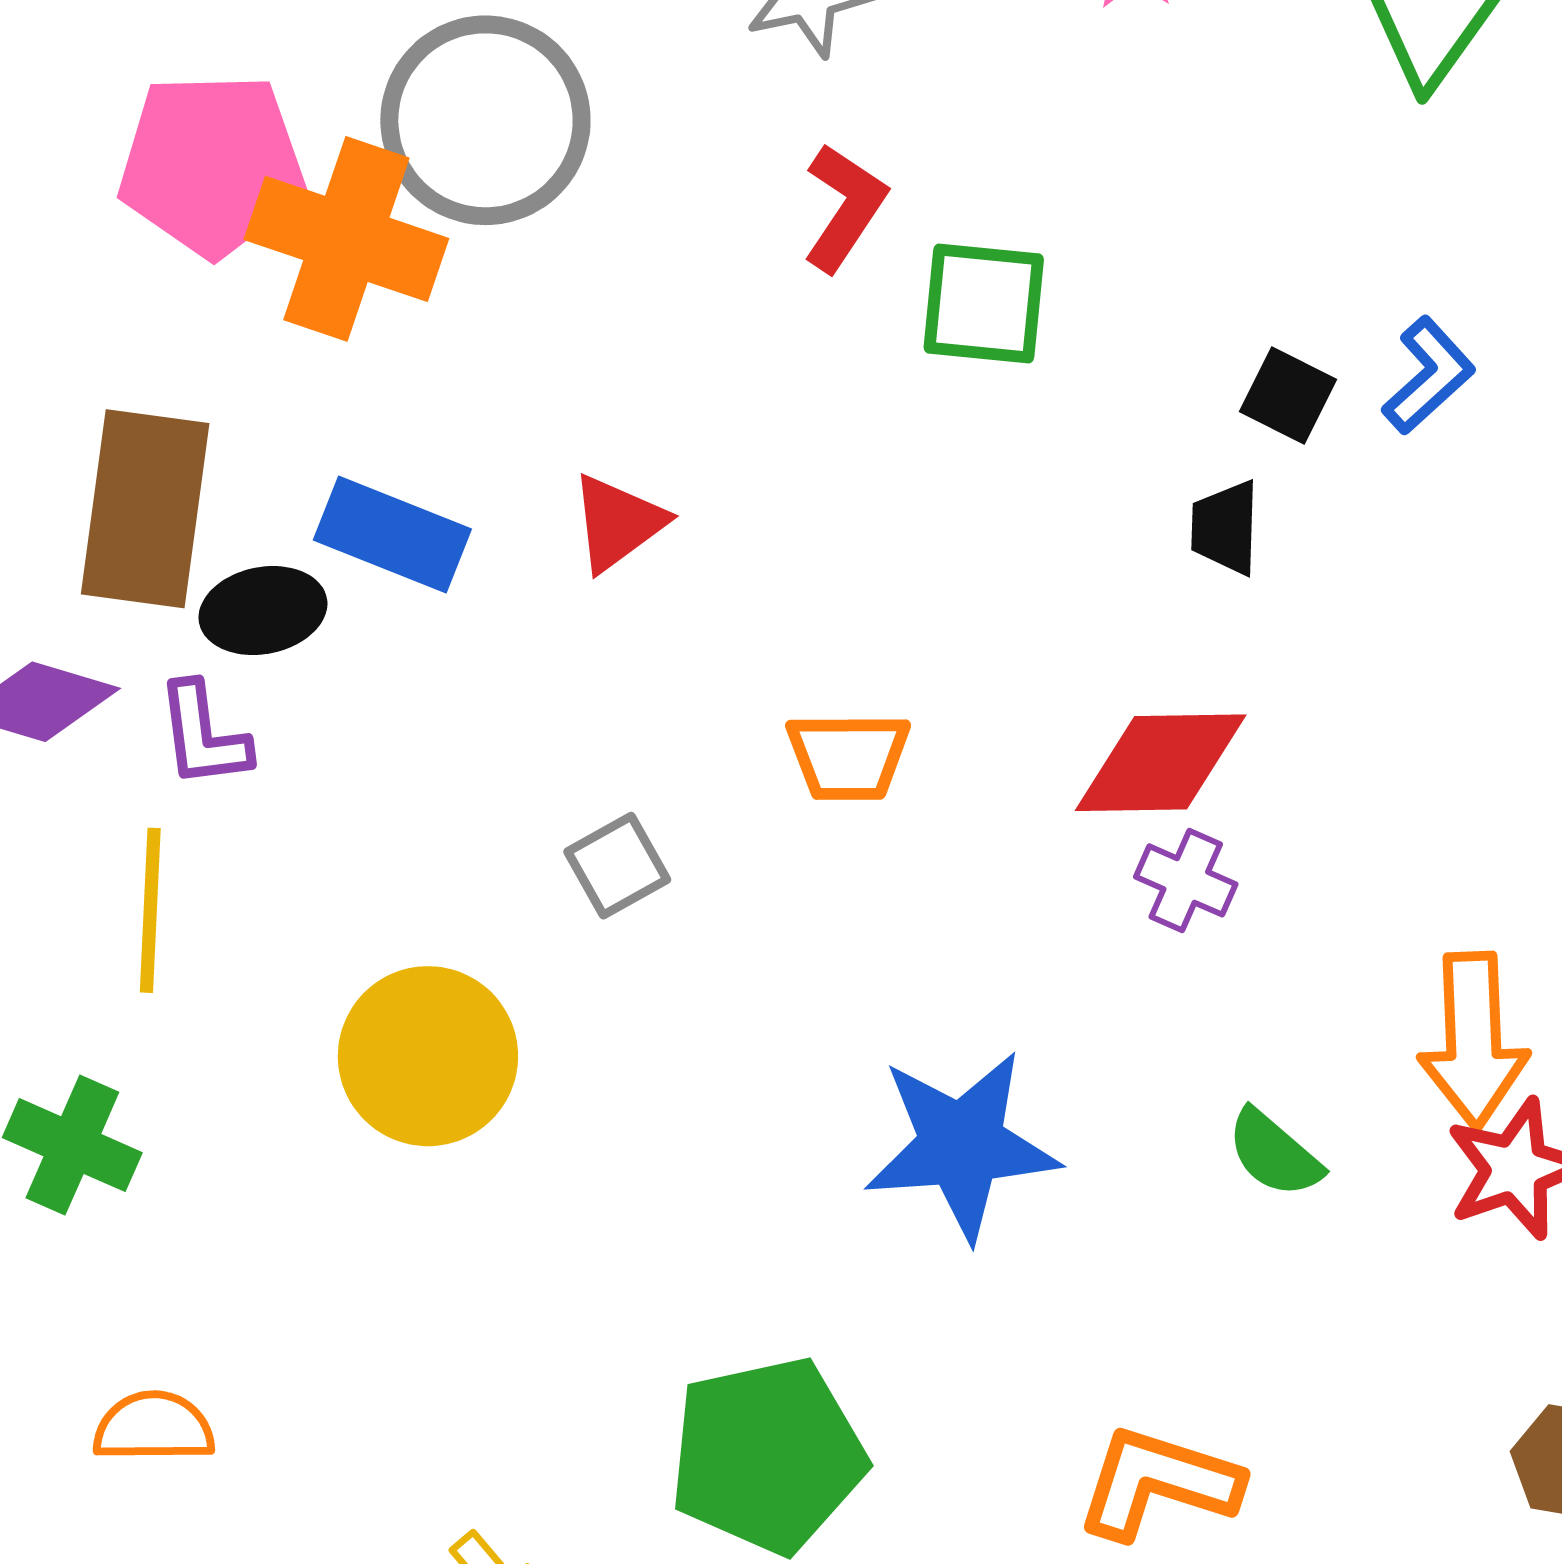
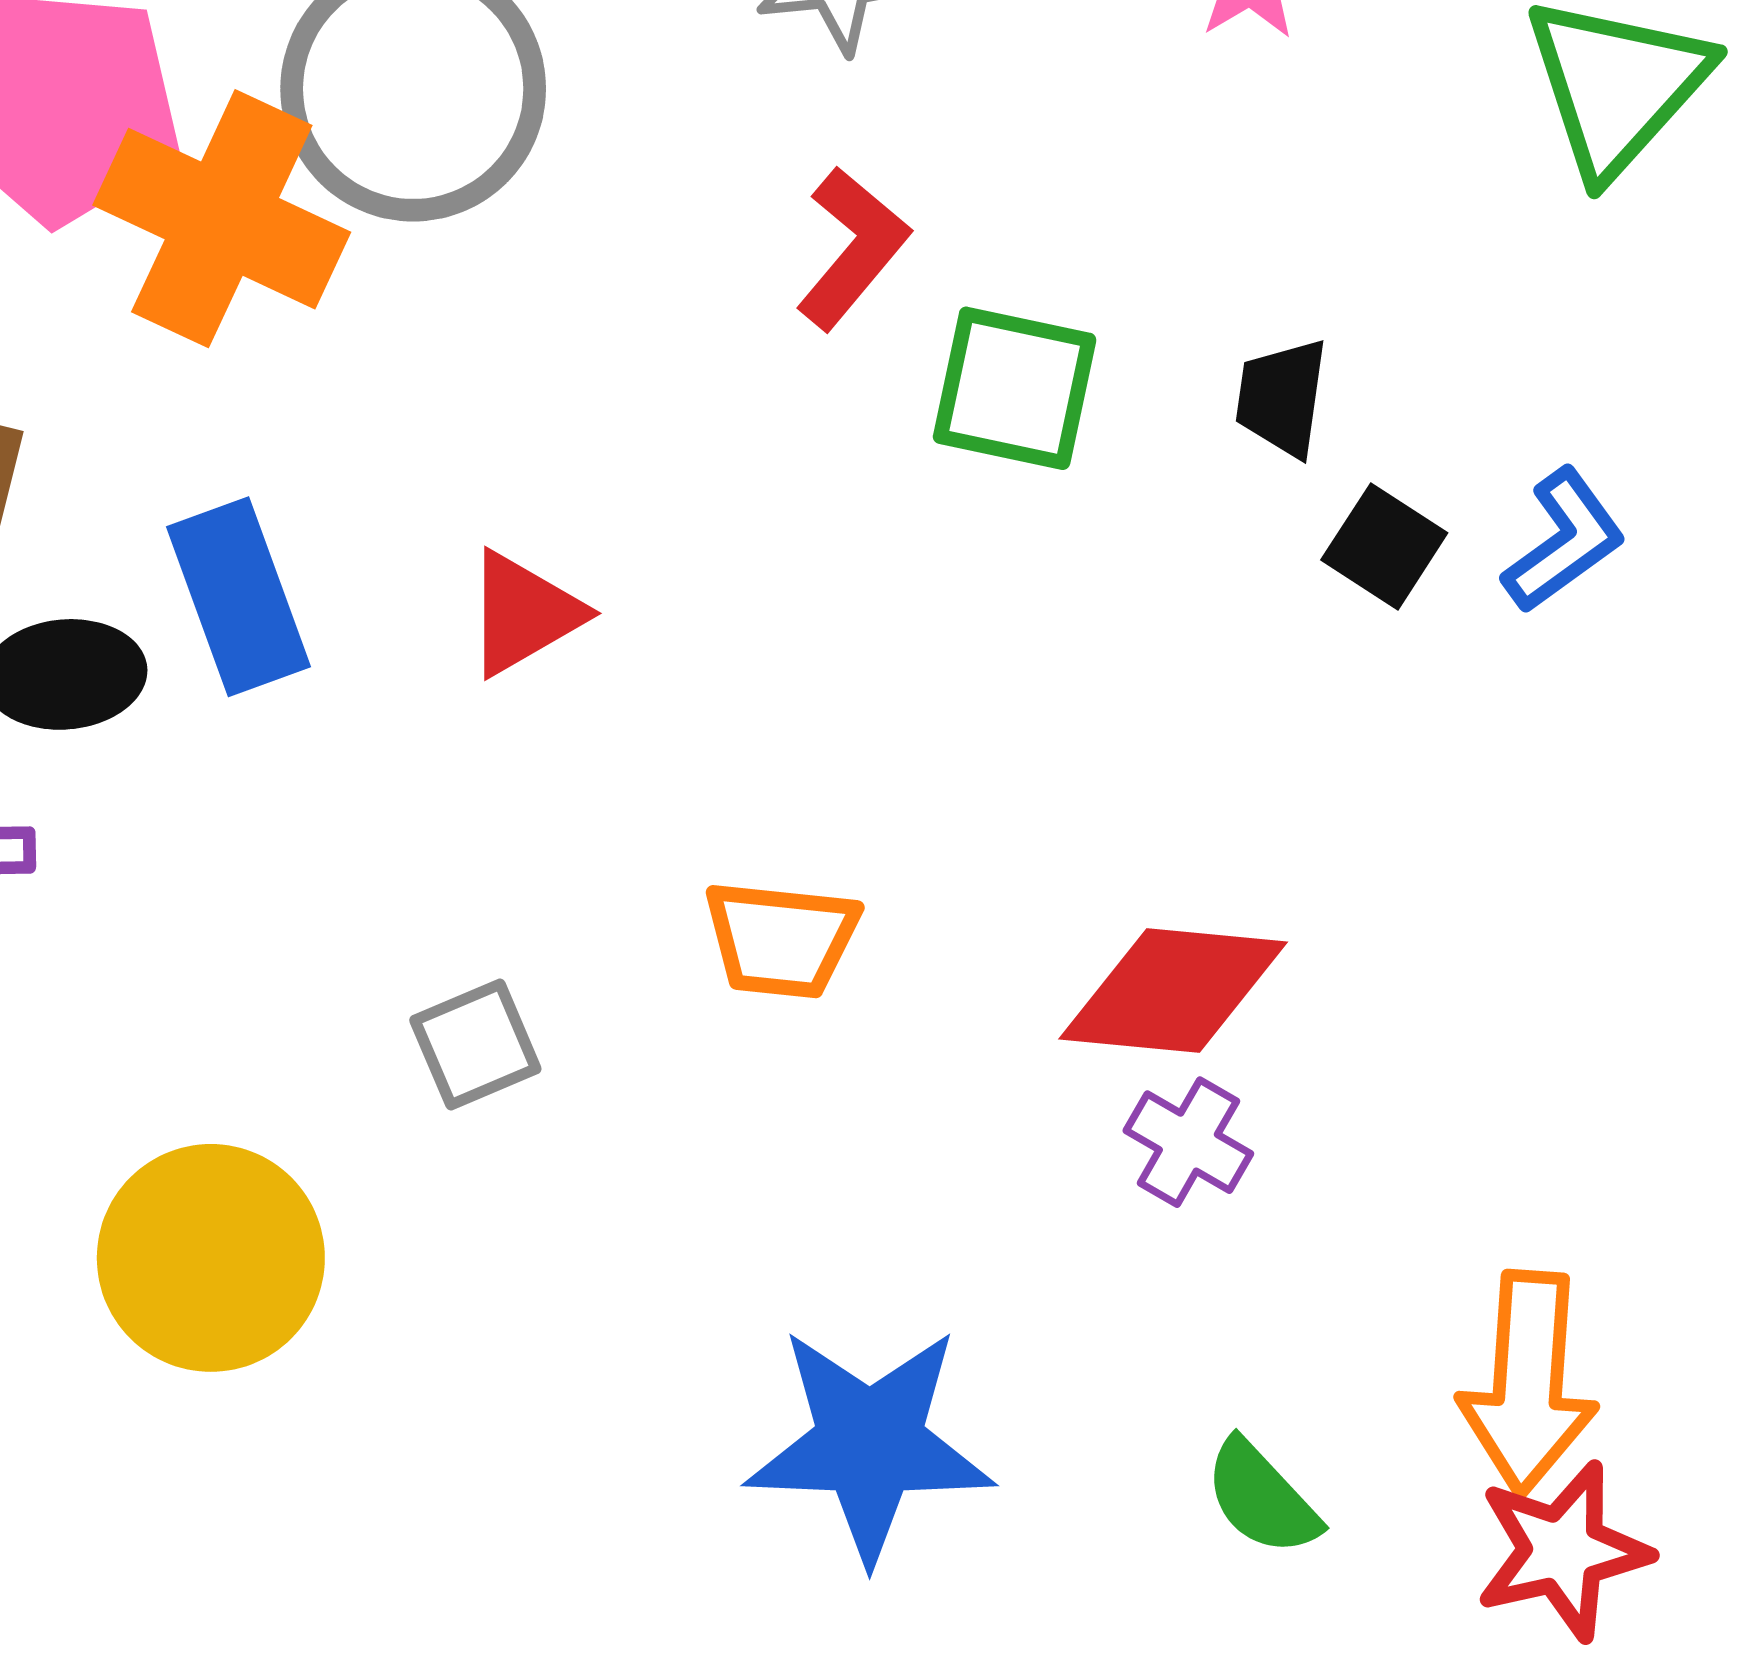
black trapezoid: (1225, 528) -> (1282, 398), moved
blue rectangle: (392, 534) -> (239, 597), turned 42

